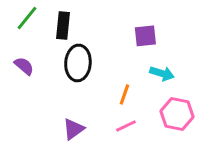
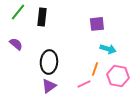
black ellipse: (78, 63) -> (49, 62), moved
orange line: (124, 94) -> (95, 69), moved

